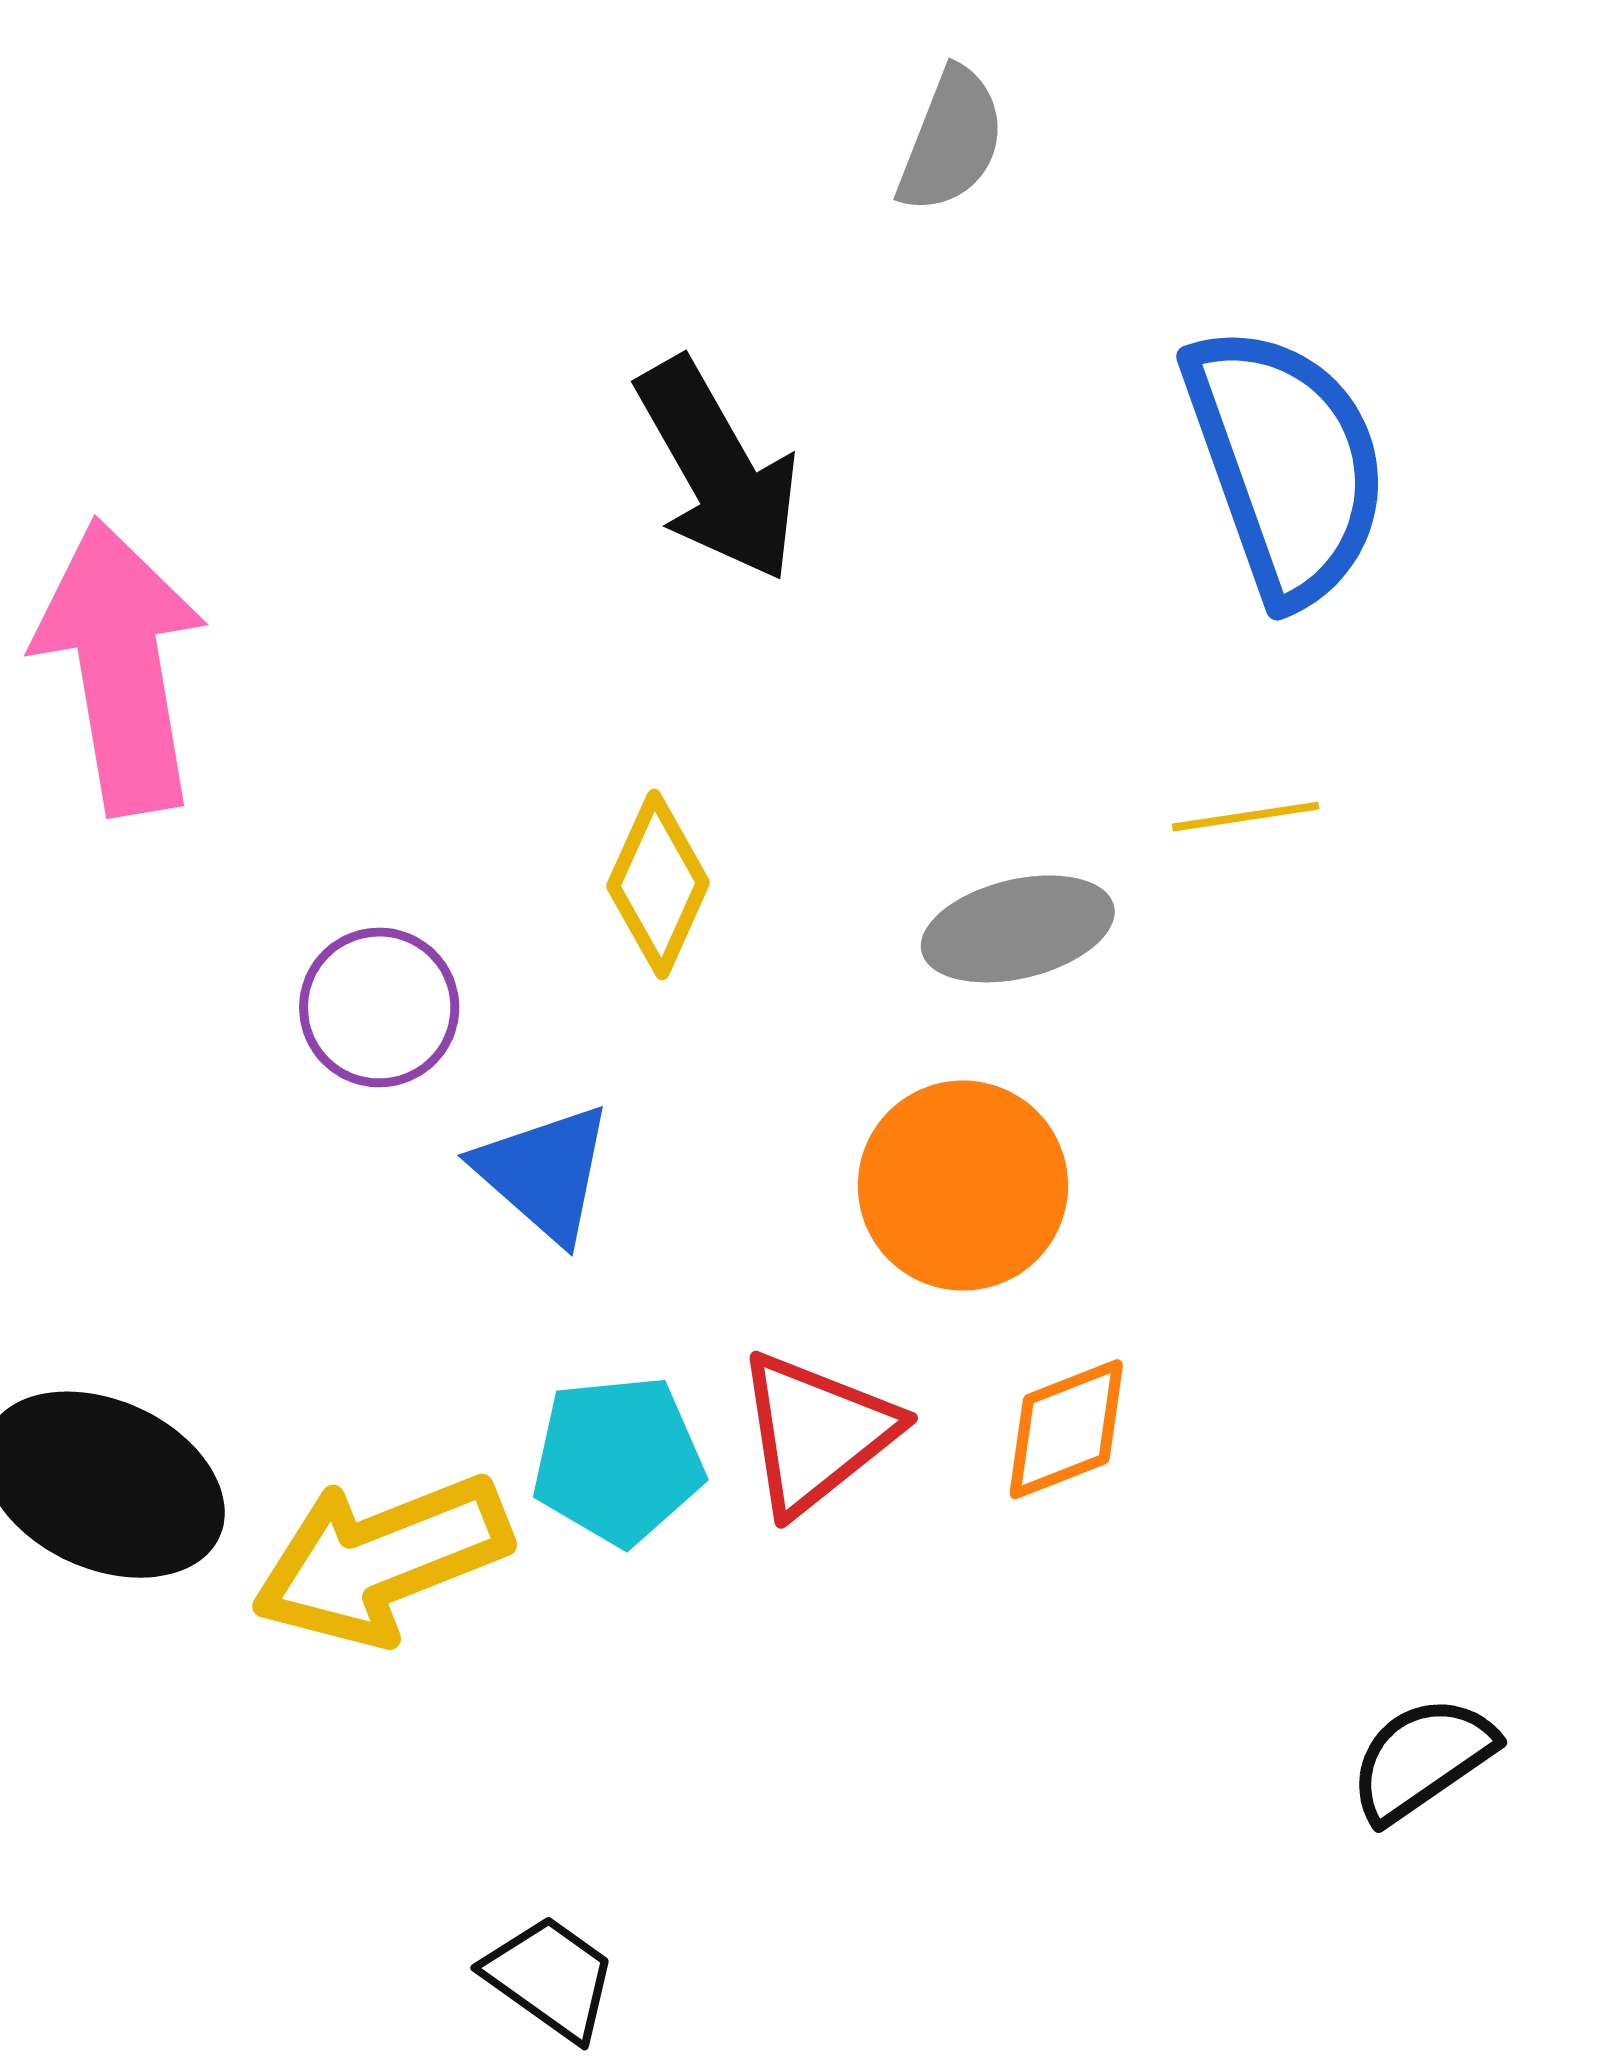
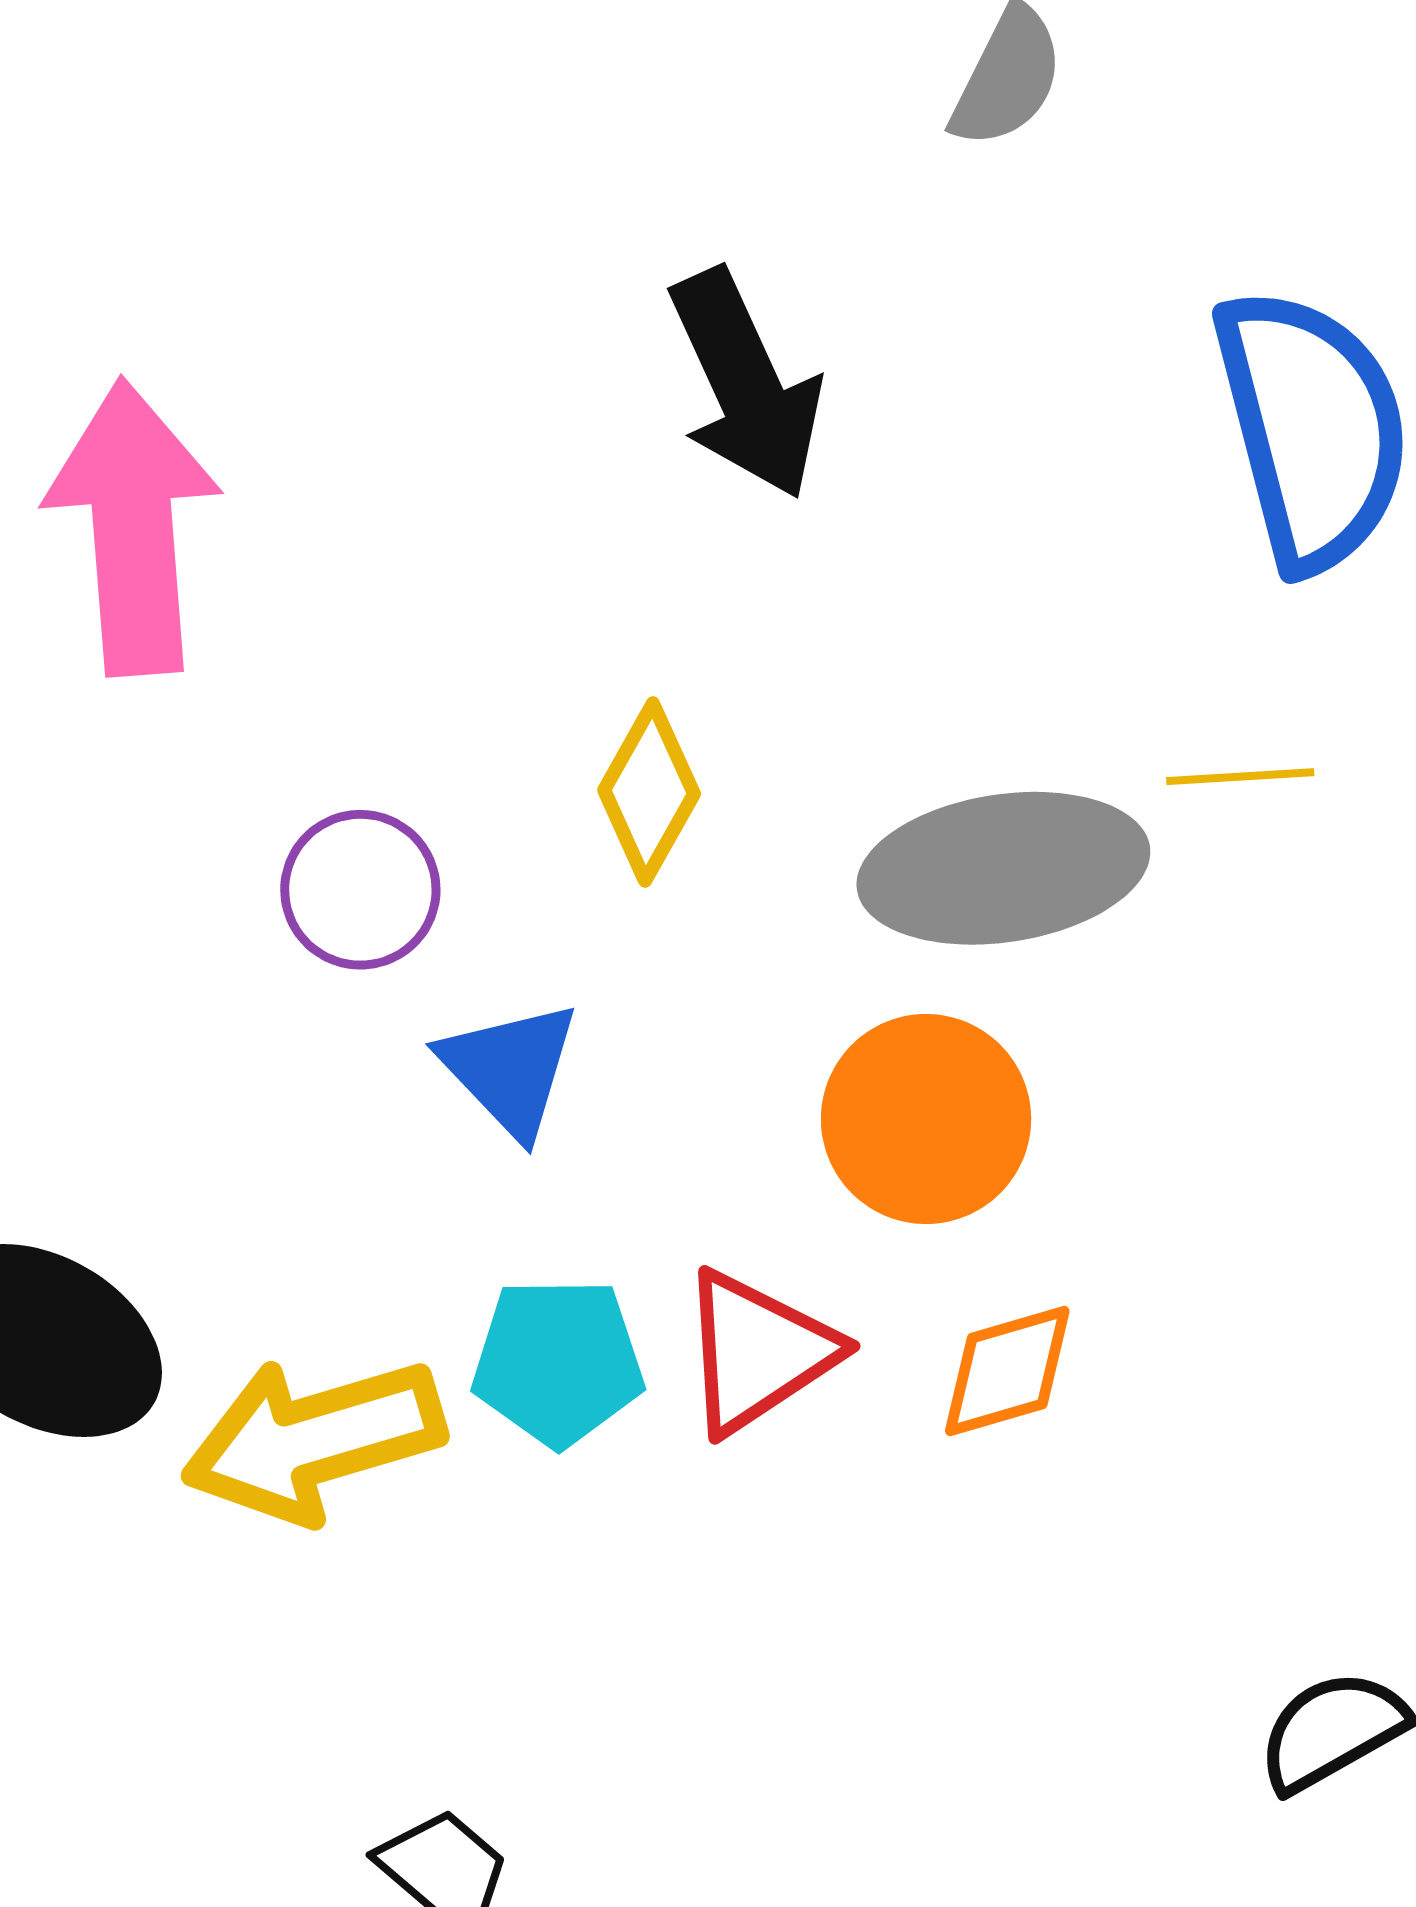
gray ellipse: (1018, 929) -> (1003, 868), size x1.5

